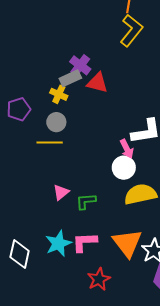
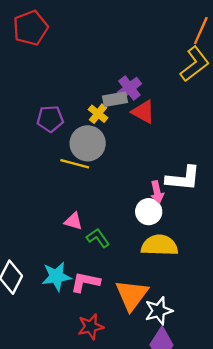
gray circle: (56, 122) -> (88, 143), size x1.6
pink triangle: (61, 192) -> (73, 221), turned 42
green L-shape: (86, 201) -> (98, 238), turned 45

